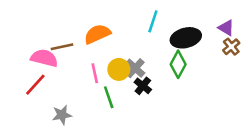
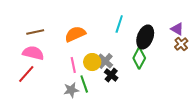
black ellipse: (186, 38) -> (145, 37), turned -55
brown line: (62, 47) -> (35, 32), moved
gray star: (62, 115) -> (71, 90), moved

